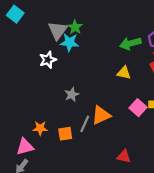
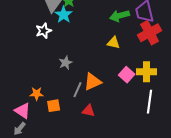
cyan star: (70, 42) -> (64, 15), turned 30
orange square: (65, 134) -> (54, 106), moved
pink triangle: (25, 147) -> (23, 111), turned 48
red triangle: (124, 156) -> (89, 111), moved

